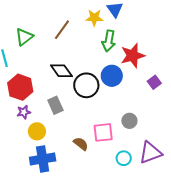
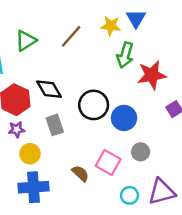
black diamond: (61, 71) -> (49, 89), moved
blue circle: (112, 76) -> (124, 118), moved
pink square: (103, 132) -> (108, 163), turned 30

